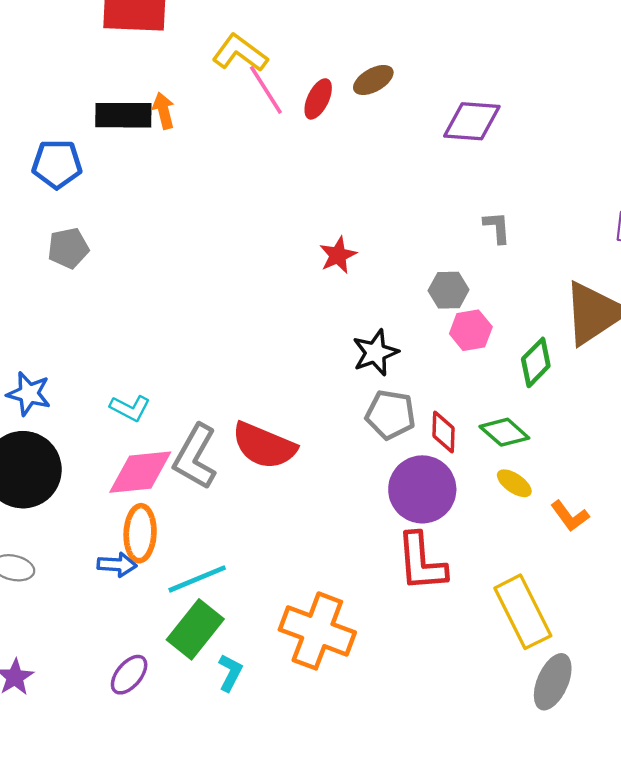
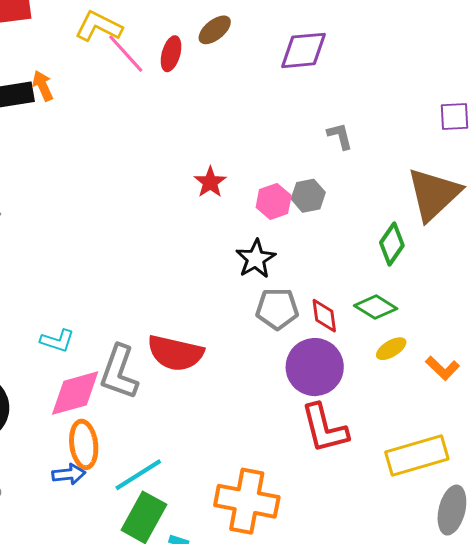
pink hexagon: (471, 330) -> (274, 201), moved
yellow ellipse: (514, 483) -> (391, 349), turned -56
yellow rectangle: (523, 612) -> (417, 456), turned -70

